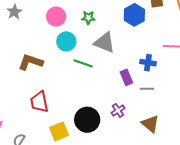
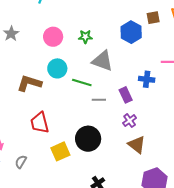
cyan circle: (66, 41) -> (57, 68), moved
gray line: (147, 89) -> (99, 100), moved
purple cross: (118, 110) -> (130, 121), moved
brown triangle: (150, 124) -> (137, 145), moved

